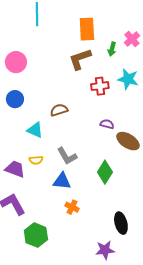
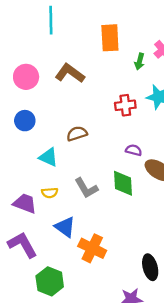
brown L-shape: (80, 59) -> (70, 73), moved, turned 55
green diamond: (105, 172) -> (123, 183), moved, turned -35
blue triangle: (62, 181) -> (65, 227), moved, turned 30
orange cross: (72, 207) -> (92, 248), size x1.6

